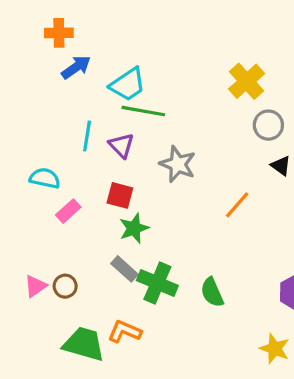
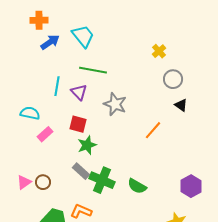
yellow cross: (247, 81) -> (159, 51), size x0.6
cyan trapezoid: (128, 84) -> (83, 36), moved, turned -95
green semicircle: (212, 292) -> (137, 186), turned -36

